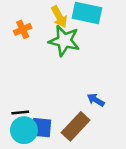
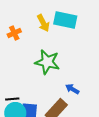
green star: (64, 41) -> (47, 62), moved

